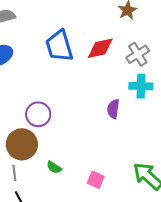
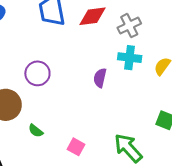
purple circle: (38, 114) -> (37, 73), moved

